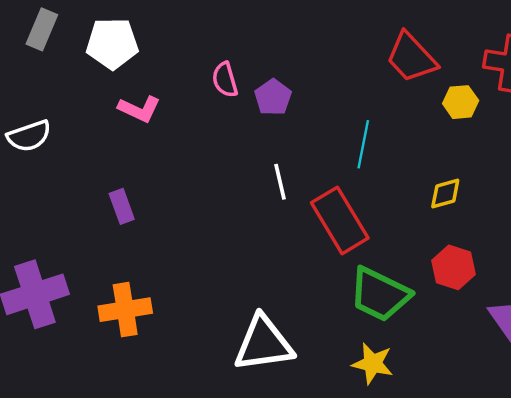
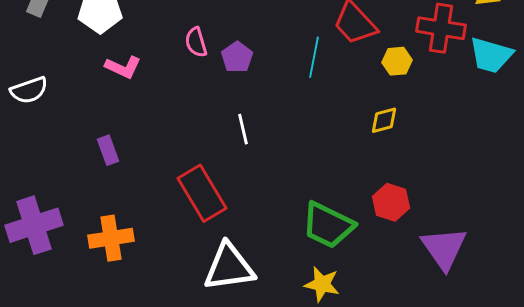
cyan line: (363, 144) -> (314, 57), moved
yellow diamond: (445, 193) -> (384, 120), moved
red rectangle: (340, 220) -> (202, 193), moved

